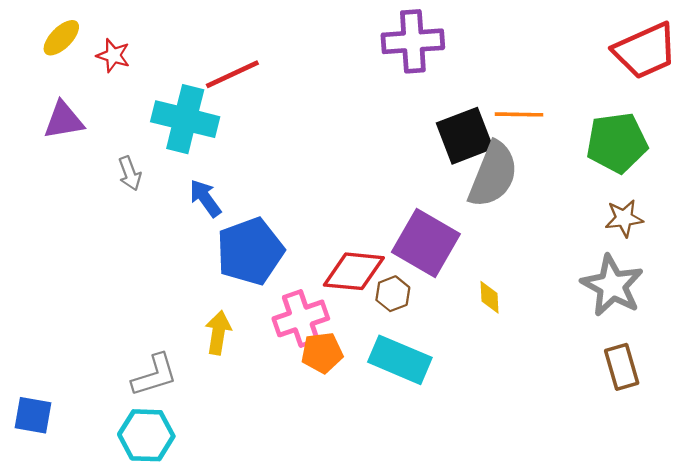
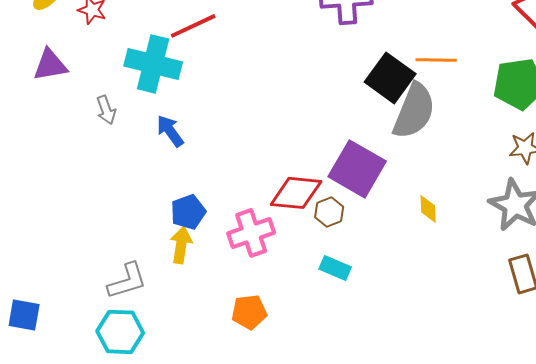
black square: (465, 136) -> (390, 78), turned -33
blue pentagon: (250, 251) -> (188, 212), moved, size x0.6
yellow diamond: (490, 297) -> (428, 209), moved
orange pentagon: (322, 353) -> (249, 312), moved
cyan rectangle: (400, 360) -> (335, 268), size x0.6

